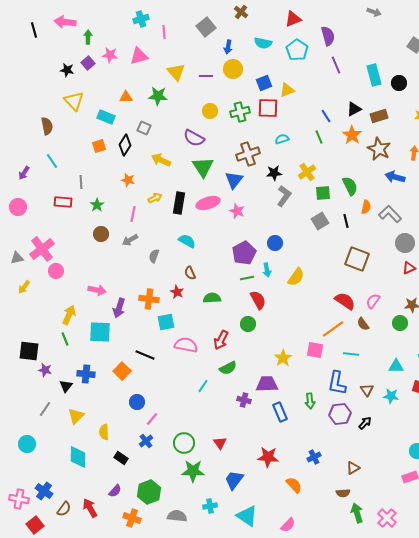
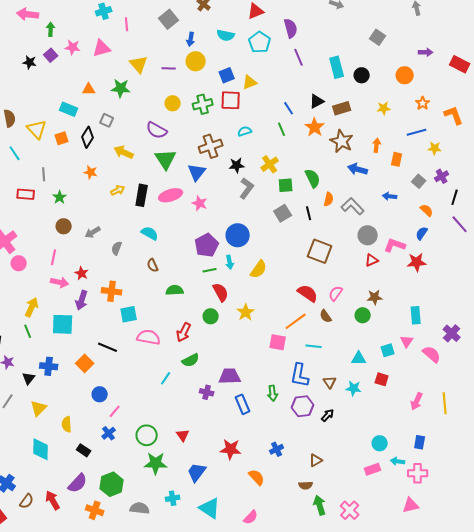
yellow triangle: (74, 101) -> (37, 129), moved
pink line: (133, 214) -> (54, 257), moved
blue circle: (275, 243) -> (238, 235), size x1.5
red star: (177, 292) -> (82, 273), moved
yellow star: (283, 358) -> (246, 312), moved
purple semicircle: (115, 491) -> (78, 483), size x1.5

